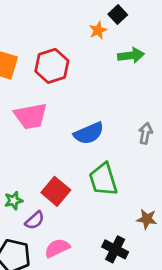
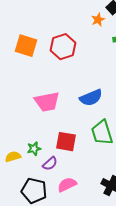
pink trapezoid: (31, 116) -> (47, 102), moved
red square: (56, 191) -> (66, 142), turned -30

